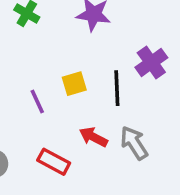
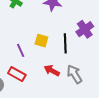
yellow square: (74, 84) -> (41, 41), turned 32
red rectangle: (54, 162) -> (17, 74), moved

